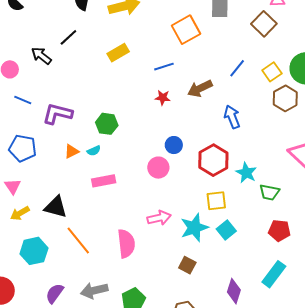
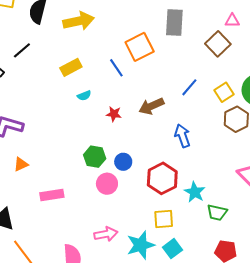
blue line: (164, 67) -> (116, 68), moved, turned 72
green hexagon: (107, 124) -> (95, 157), moved
cyan semicircle: (94, 151) -> (84, 96), moved

